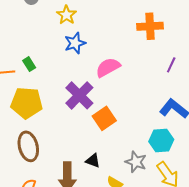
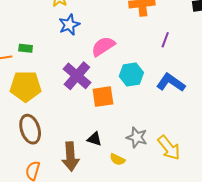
green rectangle: (29, 64) -> (26, 48), turned -48
orange square: (104, 118) -> (103, 97), turned 30
cyan hexagon: (161, 141) -> (131, 74), moved

